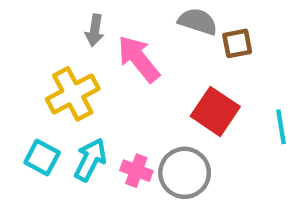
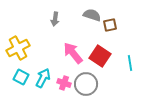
gray arrow: (95, 30) -> (55, 19), moved
pink arrow: (139, 59) -> (73, 53), moved
yellow cross: (73, 94) -> (18, 48), moved

